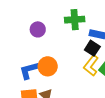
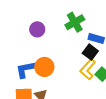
green cross: (75, 20) -> (75, 22), turned -30

